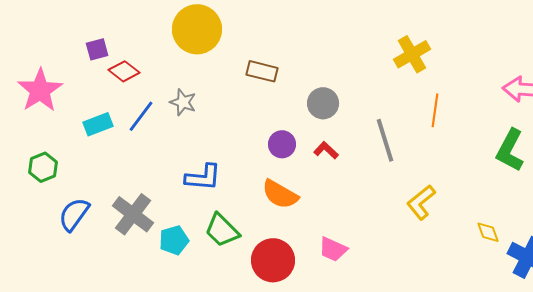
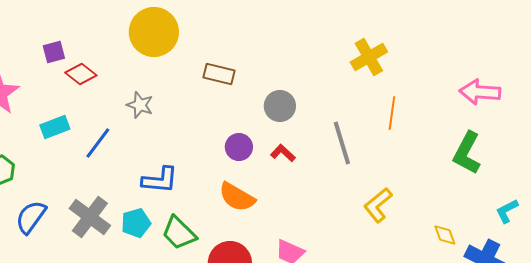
blue line: (141, 116) -> (98, 143), moved
cyan pentagon: (174, 240) -> (136, 223), moved

